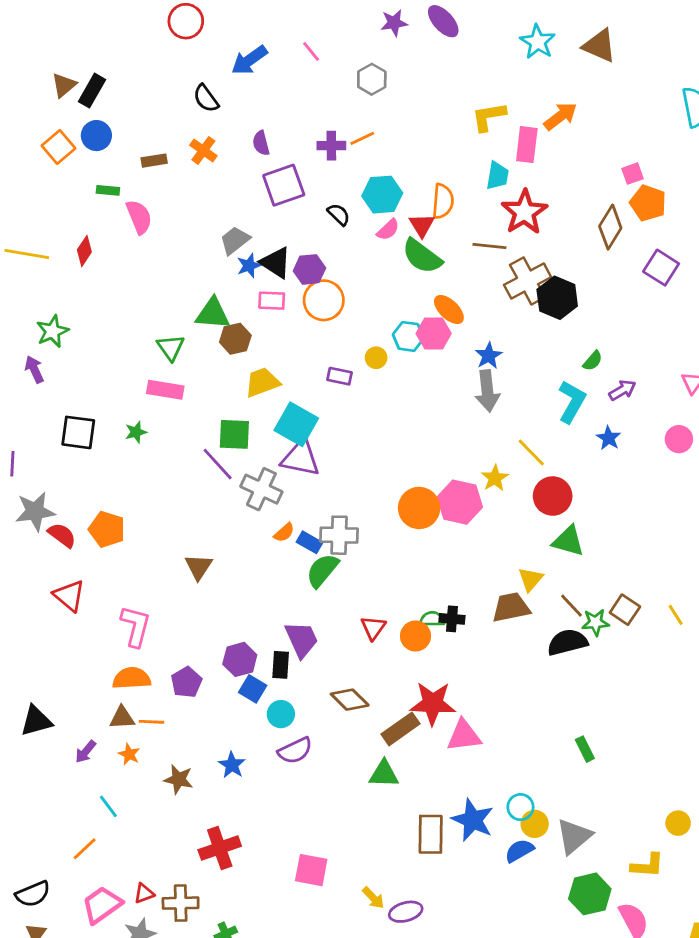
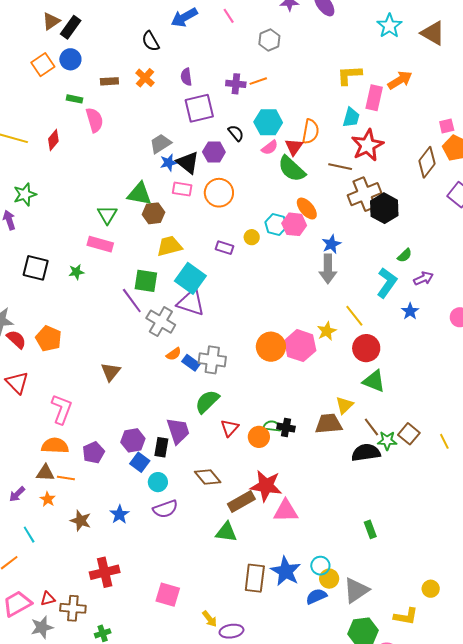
purple hexagon: (309, 269) -> (214, 152), moved
green semicircle: (322, 570) -> (207, 402), moved

